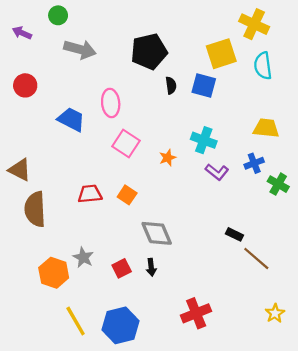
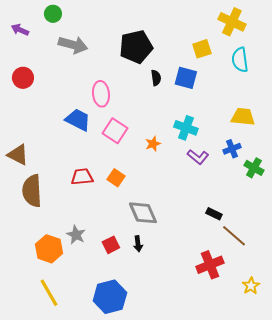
yellow square: (221, 54) -> (202, 49), size x0.7
blue trapezoid: (71, 119) -> (78, 120), moved
red cross: (196, 313) -> (210, 265), moved
yellow line: (76, 321) -> (49, 293), moved

